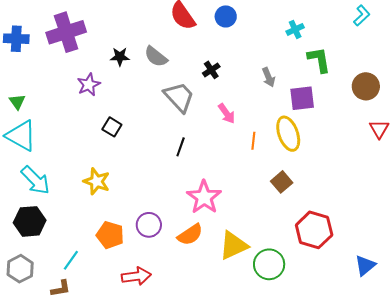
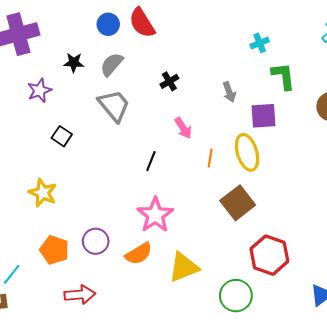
blue circle: (226, 16) -> (108, 24), moved
gray semicircle: (156, 57) -> (112, 64), turned 90
gray trapezoid: (179, 97) -> (114, 106), moved
black line: (181, 147) -> (151, 161), moved
brown square: (282, 182) -> (238, 203), size x1.5
green circle: (269, 264) -> (236, 296), moved

